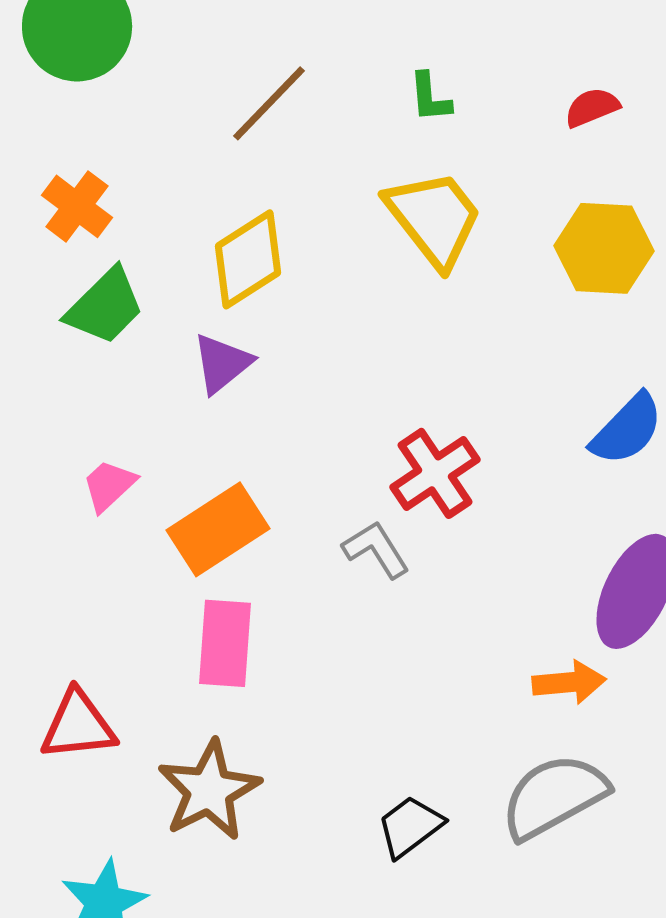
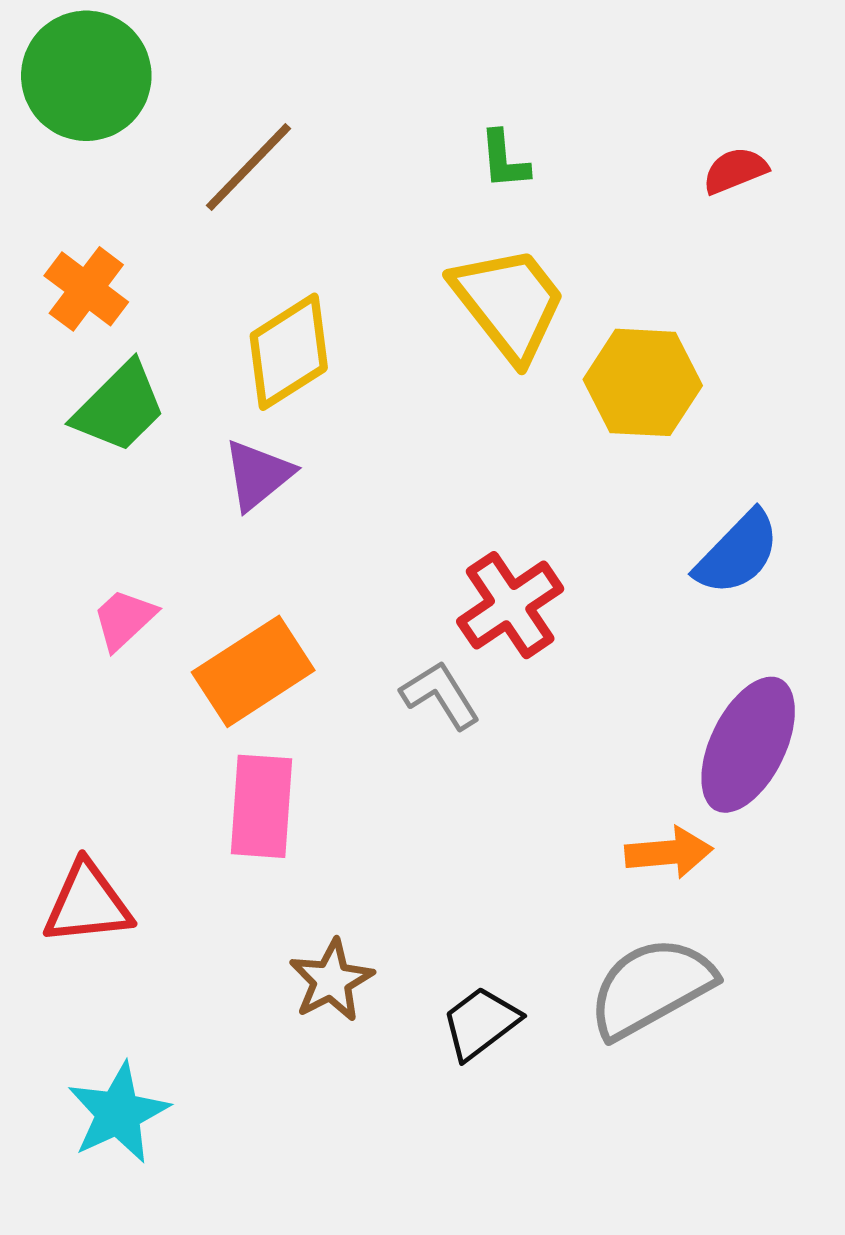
brown line: (269, 103) -> (248, 167), moved
red semicircle: (592, 107) -> (735, 170), moved
yellow hexagon: (604, 248) -> (643, 382), moved
brown star: (209, 790) -> (331, 980), moved, size x0.7

